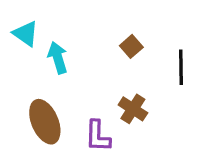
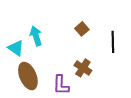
cyan triangle: (26, 34) -> (16, 48), moved

